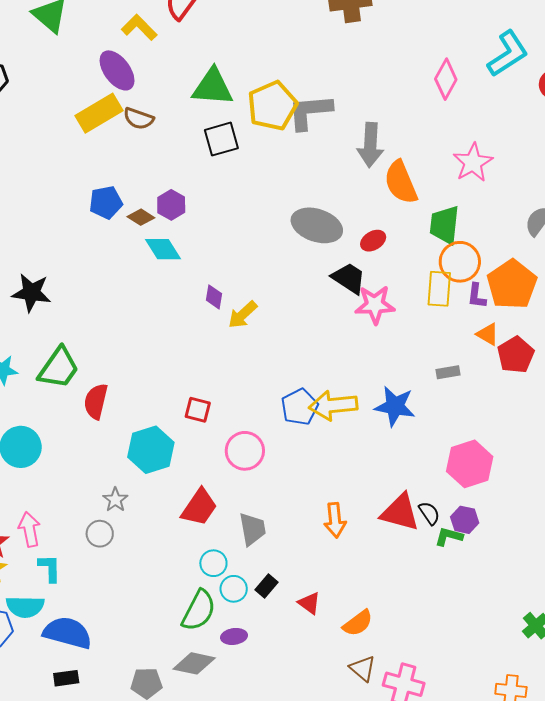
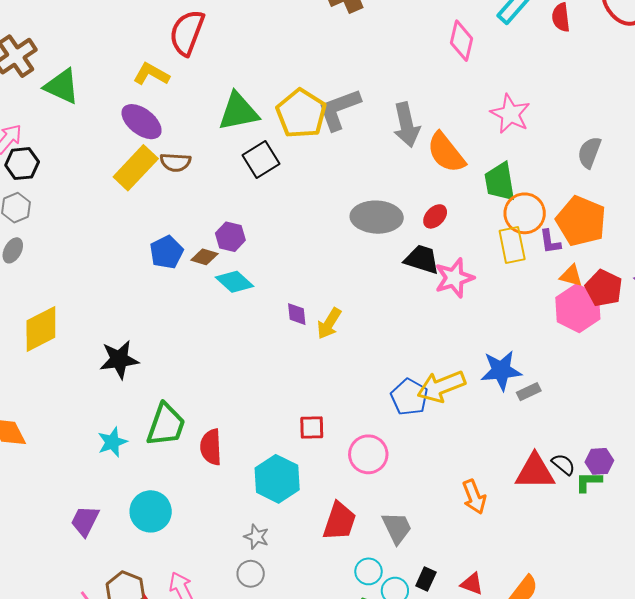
gray rectangle: (448, 372) -> (529, 392), moved
pink hexagon: (470, 464) -> (578, 308), moved

